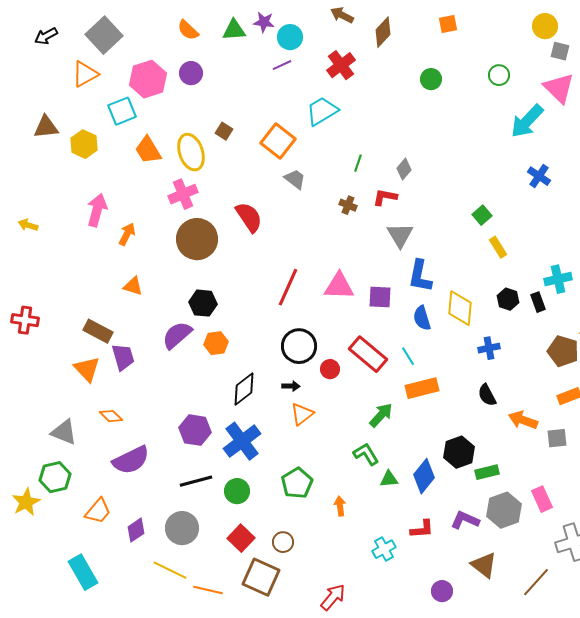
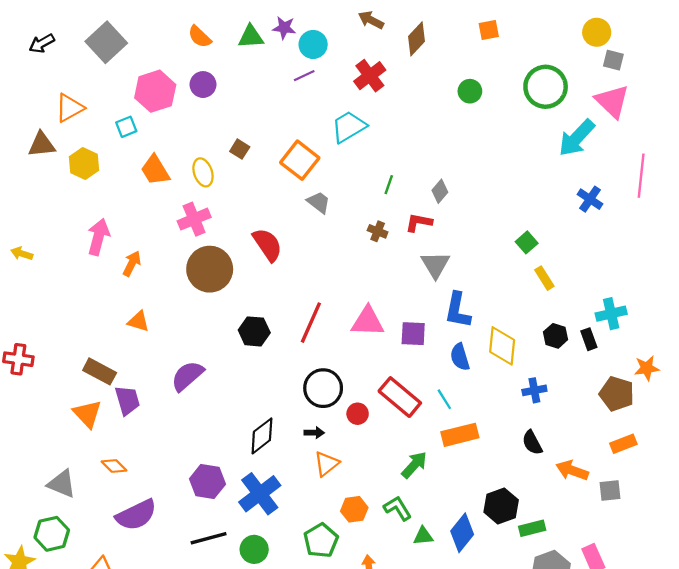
orange triangle: (85, 74) -> (70, 108), moved
green circle: (499, 75) -> (546, 87), size x1.8
cyan square: (122, 111) -> (126, 127), size x0.7
yellow ellipse: (191, 152) -> (203, 172), size x0.7
black hexagon: (203, 303) -> (254, 331), moved
orange hexagon: (216, 343) -> (354, 509), moved

